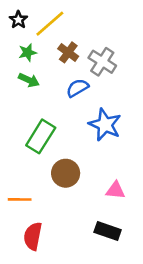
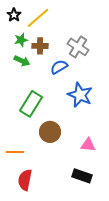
brown cross: (68, 52) -> (40, 46), moved, turned -35

